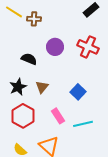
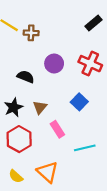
blue square: (78, 92) -> (79, 102), moved
pink rectangle: (58, 116) -> (57, 129), moved

